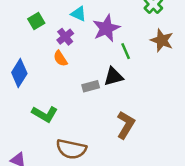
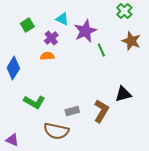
orange semicircle: (60, 58) -> (47, 56), turned 120
black triangle: (114, 77) -> (123, 94), moved
gray rectangle: (91, 86) -> (72, 111), moved

